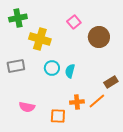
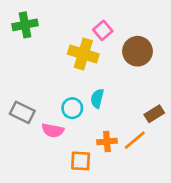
yellow cross: (40, 39) -> (83, 54), moved
gray rectangle: (16, 66) -> (22, 112), moved, turned 36
cyan circle: (52, 68) -> (72, 108), moved
pink semicircle: (27, 107) -> (53, 130), moved

